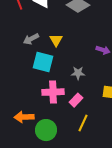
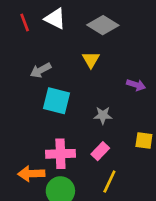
yellow triangle: (56, 40) -> (91, 60), moved
pink cross: (53, 92) -> (60, 154), moved

